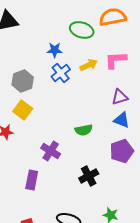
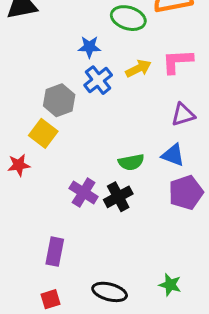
gray hexagon: (23, 81) -> (59, 100), moved
blue triangle: (122, 120) -> (173, 155), moved
black cross: (89, 176) -> (118, 197), moved
purple rectangle: (32, 180) -> (55, 252), moved

